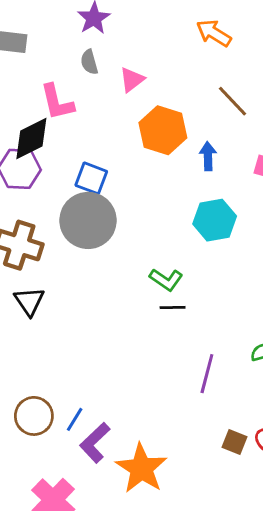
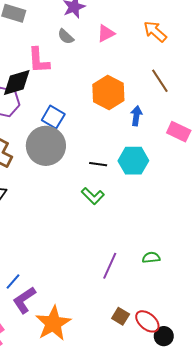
gray semicircle: (89, 62) -> (66, 37), turned -42
pink triangle: (132, 80) -> (106, 33), moved
black line: (173, 308) -> (98, 164), moved

